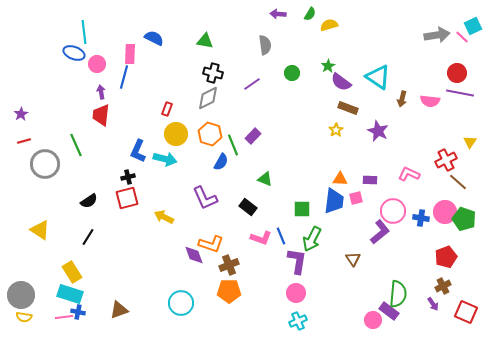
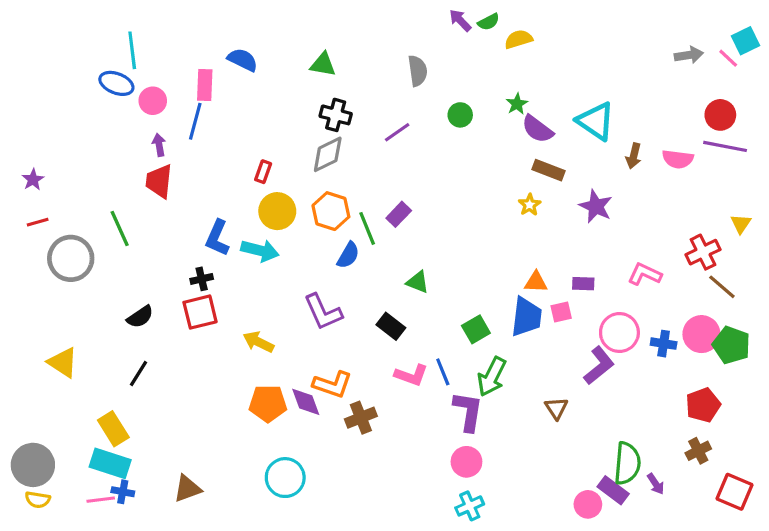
purple arrow: (278, 14) -> (460, 20), moved, turned 42
green semicircle: (310, 14) -> (489, 22), turned 32
gray arrow: (437, 35) -> (689, 55), size x0.7
green square: (302, 209) -> (476, 329), turned -30
orange pentagon: (229, 291) -> (268, 403), moved
purple arrow: (433, 304) -> (656, 484), moved

